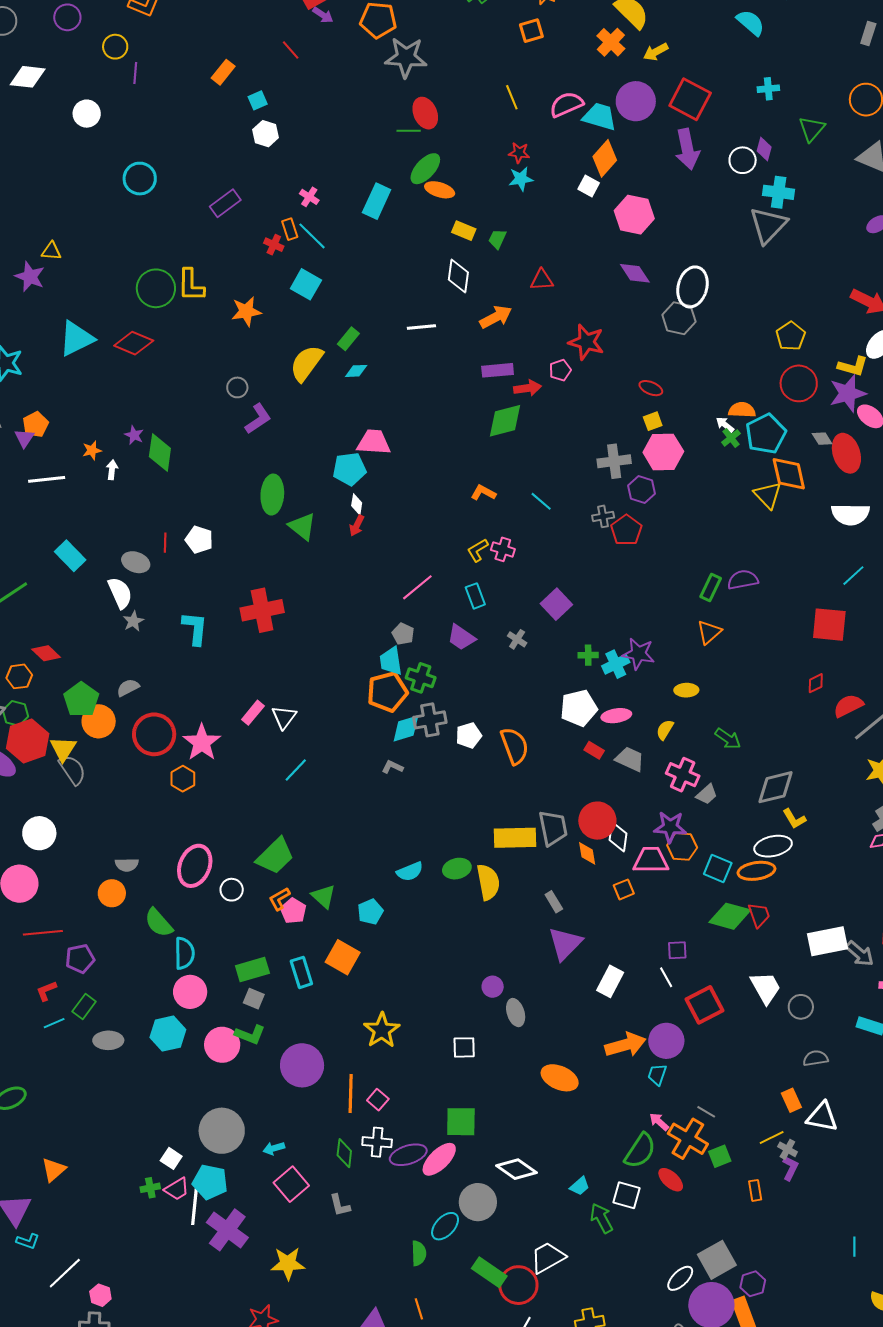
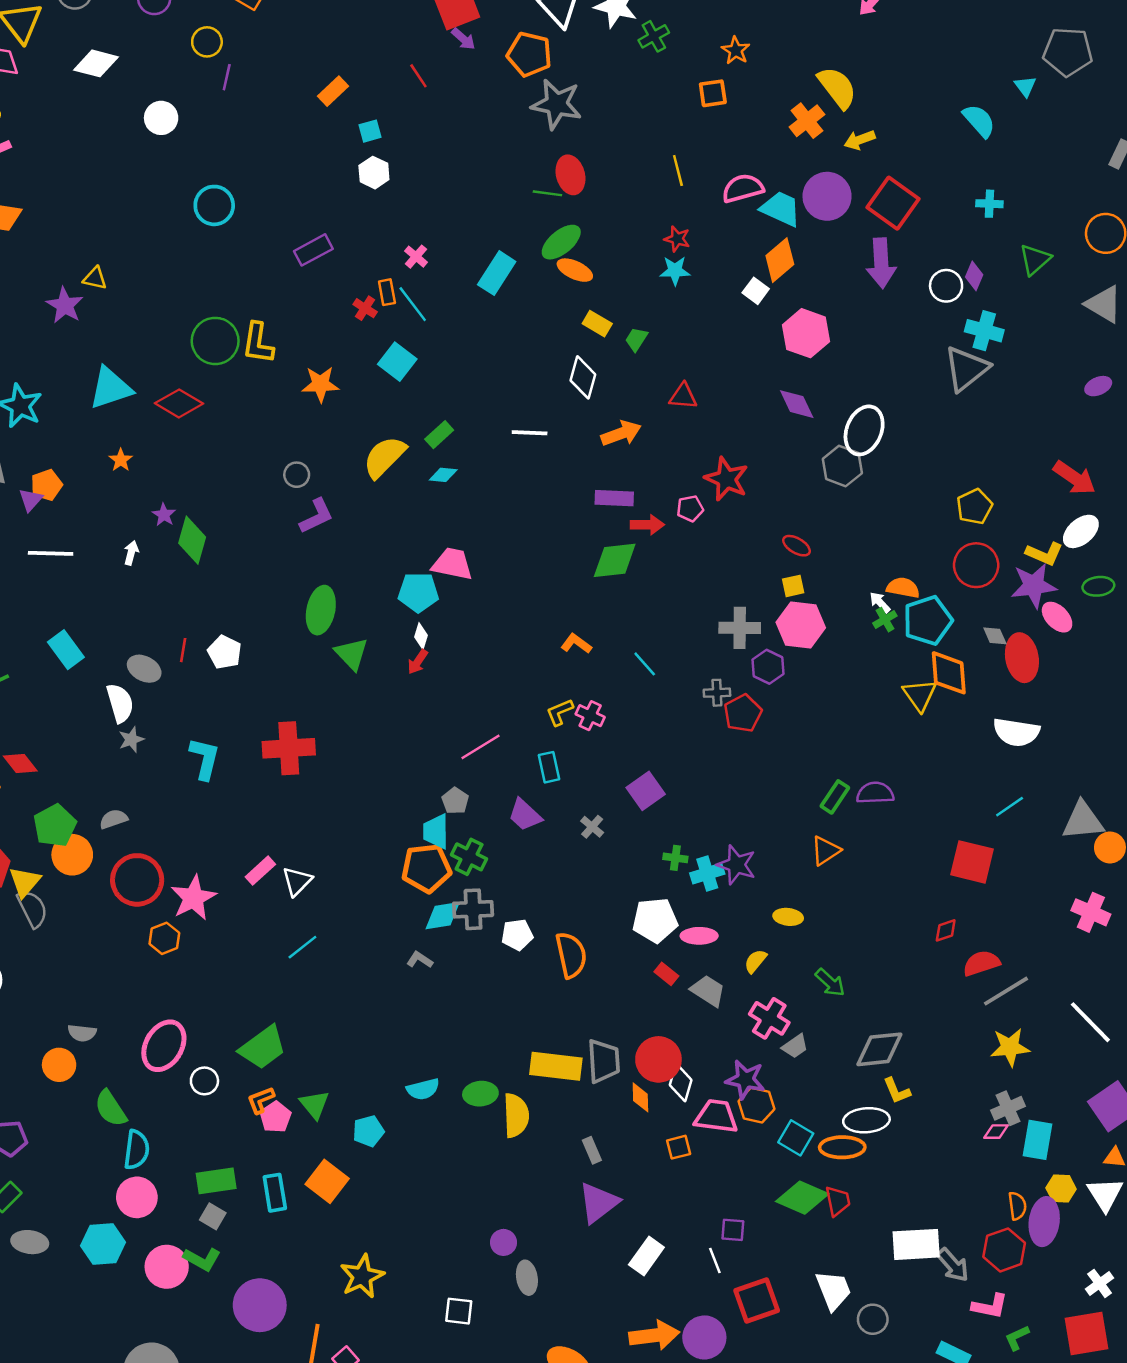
orange star: (92, 450) -> (121, 460), moved, turned -30

